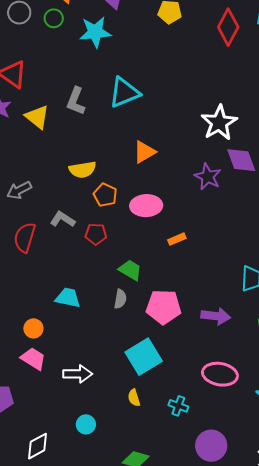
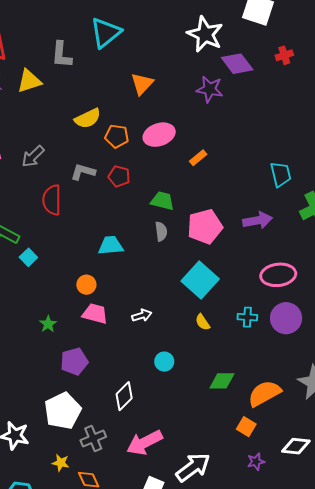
yellow triangle: (37, 117) -> (29, 81), turned -40
red pentagon: (96, 234) -> (119, 176), turned 30
white arrow: (78, 374) -> (142, 315), size x0.7
purple circle: (211, 446) -> (286, 318), moved

